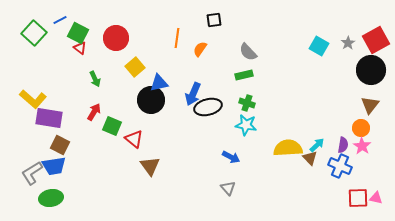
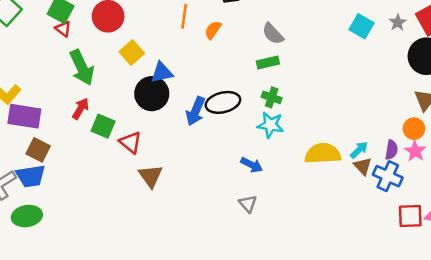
green arrow: (95, 79) -> (82, 67), size x1.8
blue arrow: (193, 94) -> (195, 111), moved
brown triangle: (310, 158) -> (363, 166), moved

